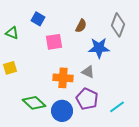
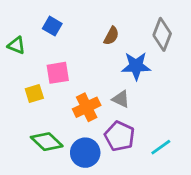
pink square: (54, 42) -> (58, 73), moved
yellow square: (10, 68) -> (34, 93), moved
orange cross: (63, 78) -> (87, 107), turned -30

